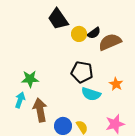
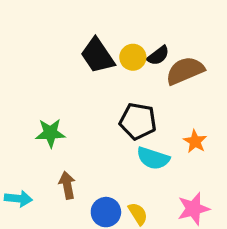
black trapezoid: (58, 19) -> (98, 56), moved
cyan arrow: (20, 100) -> (18, 199), moved, turned 77
brown arrow: (40, 110) -> (67, 185), size x0.7

